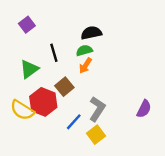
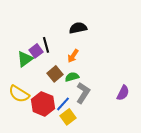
purple square: (27, 25) -> (36, 51), moved
green semicircle: (84, 50) -> (72, 77), moved
red hexagon: (43, 102) -> (43, 104), moved
yellow square: (96, 135) -> (68, 117), moved

